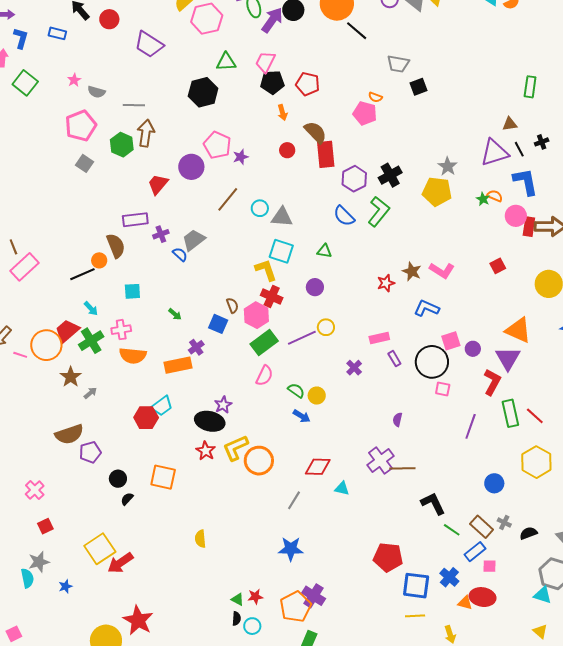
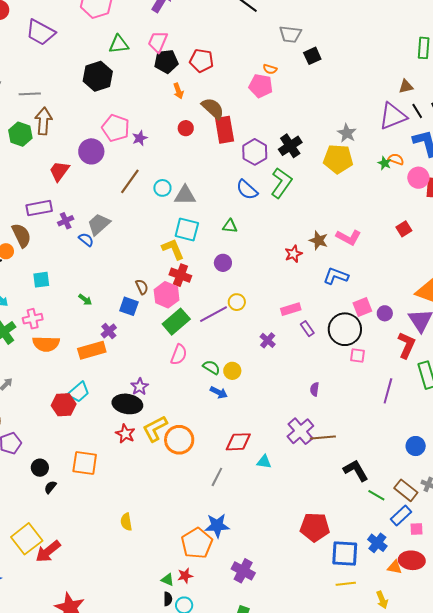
orange pentagon: (296, 607) -> (197, 543), moved

